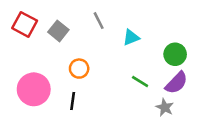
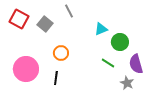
gray line: (99, 21) -> (69, 11), moved
green circle: (175, 54) -> (120, 42), moved
purple semicircle: (176, 83) -> (136, 64), turned 120

